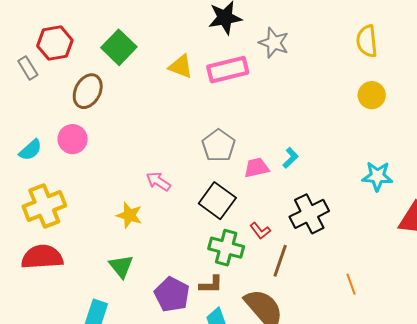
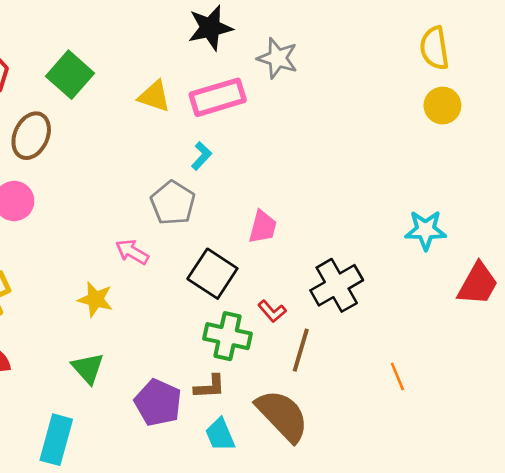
yellow semicircle: (367, 41) -> (434, 48), moved
yellow circle: (372, 95) -> (442, 106), moved
gray pentagon: (218, 146) -> (173, 203), moved
cyan L-shape: (290, 158) -> (202, 156), moved
pink trapezoid: (256, 168) -> (263, 227), turned 120

